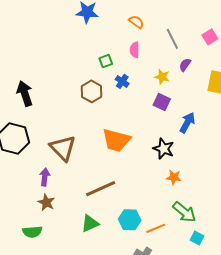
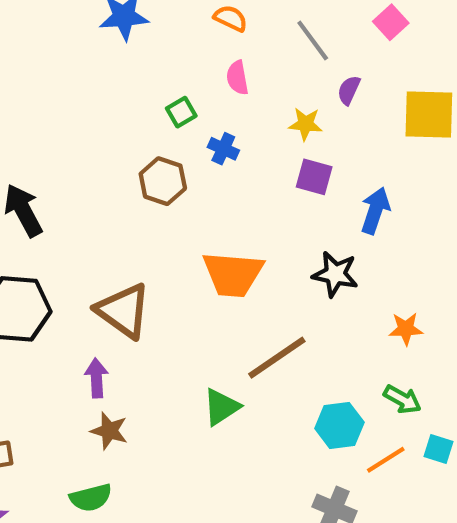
orange star: (174, 177) -> (406, 329), moved
brown line: (101, 189) -> (277, 358), moved
green arrow: (184, 212) -> (402, 399), size x0.7
cyan hexagon: (130, 220) -> (339, 425), moved
green triangle: (90, 223) -> (221, 407), moved
orange line: (156, 228) -> (386, 460), moved

